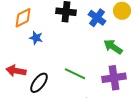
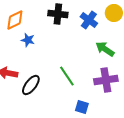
green line: (75, 74) -> (67, 76), turned 30

